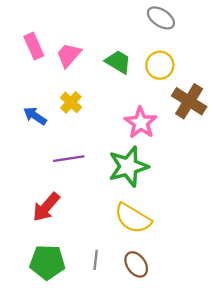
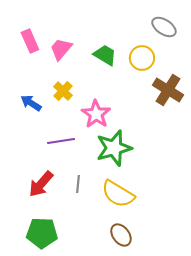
gray ellipse: (161, 18) -> (164, 27), moved
pink star: (141, 123) -> (96, 114), moved
gray line: (96, 260) -> (78, 184), moved

